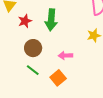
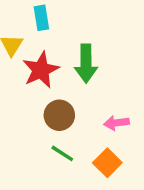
red star: (25, 21) -> (41, 70), size x1.5

